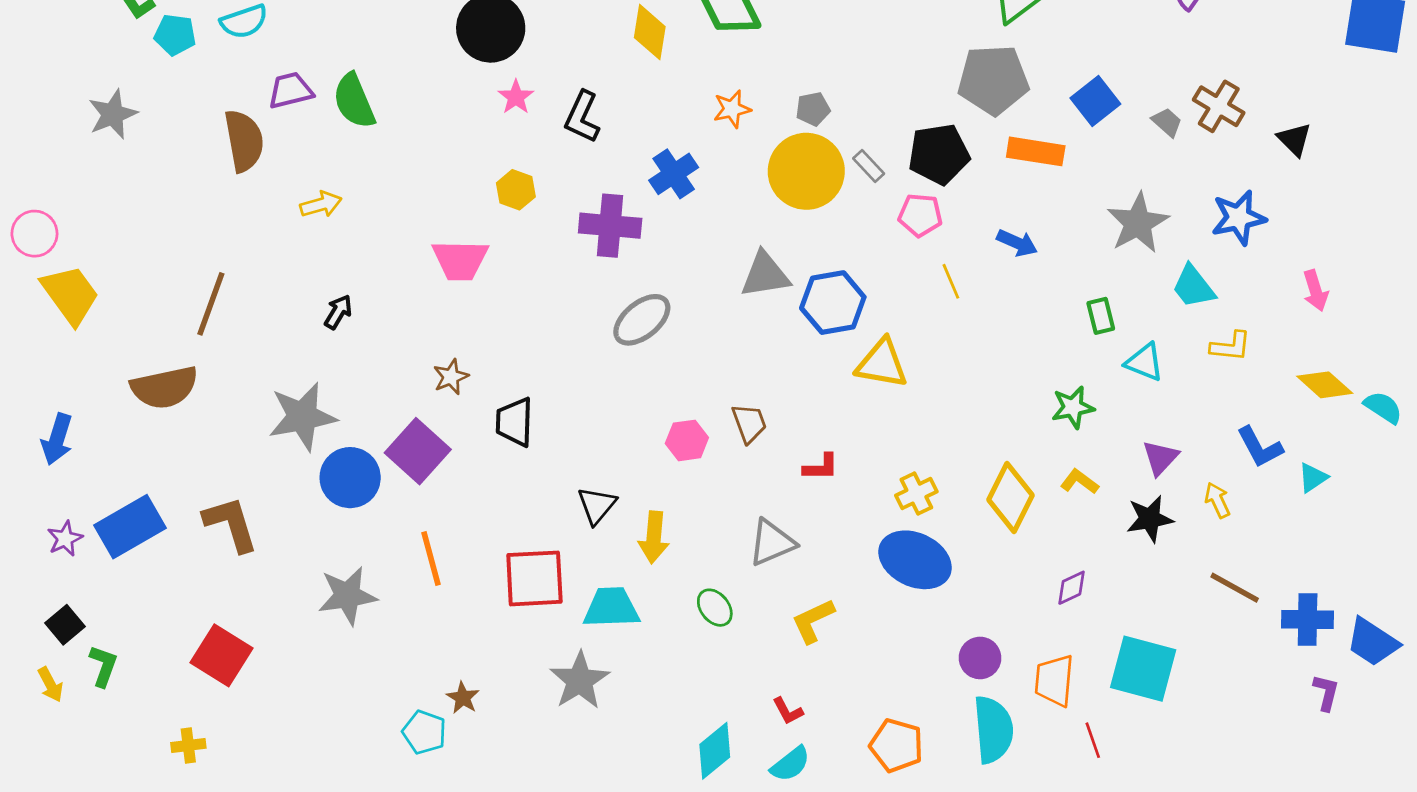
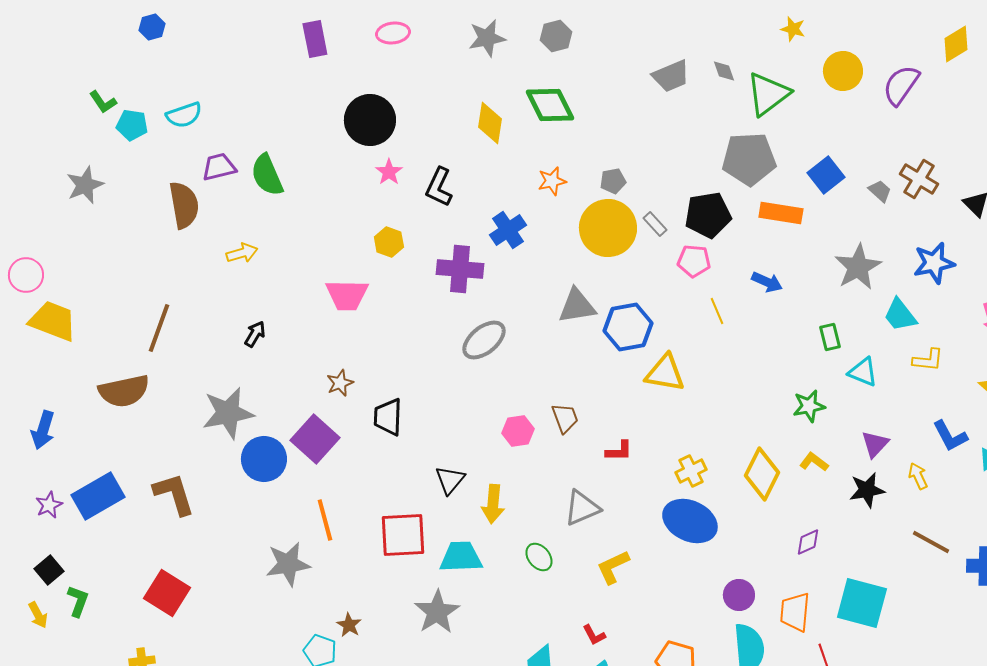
yellow trapezoid: (70, 295) -> (53, 321), turned -33
gray star: (347, 596) -> (288, 564), moved

